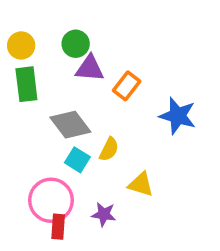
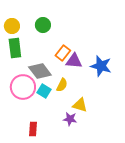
purple triangle: (90, 68) -> (74, 61), moved
orange rectangle: (127, 86) -> (63, 53), moved
pink circle: (51, 200) -> (23, 87), moved
purple star: (104, 214) -> (70, 119), moved

